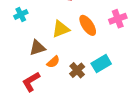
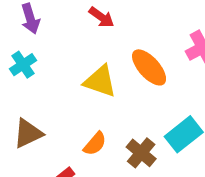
yellow triangle: (61, 29) -> (100, 81), turned 48
brown triangle: (37, 48) -> (28, 133), moved

